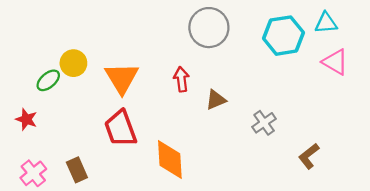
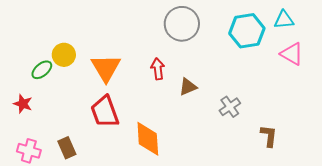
brown L-shape: (309, 156) -> (269, 136), turned 135
pink cross: (33, 173) -> (29, 151), turned -35

